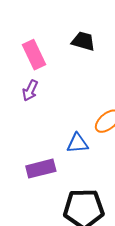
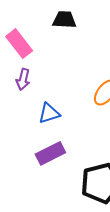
blue triangle: (78, 143) -> (49, 113), moved

